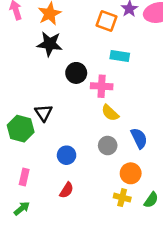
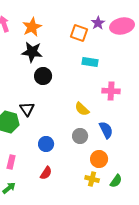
black circle: (76, 73) -> (43, 76), moved
pink cross: (102, 86) -> (111, 91), moved

